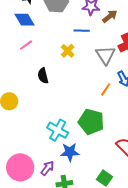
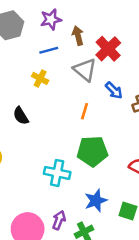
brown arrow: (110, 16) -> (78, 36), moved, turned -49
orange line: (106, 89) -> (85, 111), moved
blue star: (70, 152) -> (96, 201), moved

